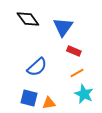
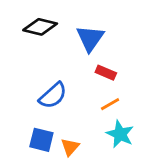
black diamond: (28, 19) -> (40, 27), turned -40
orange triangle: (49, 103) -> (70, 147), turned -40

